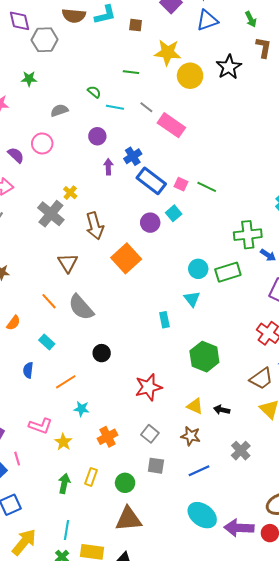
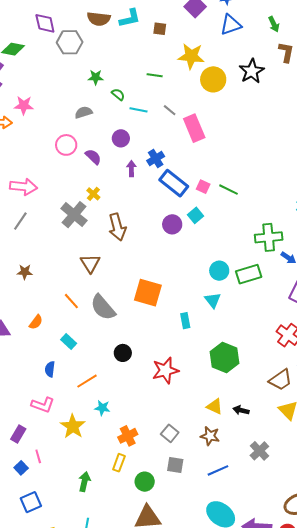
green star: (29, 79) -> (96, 77), moved
pink rectangle: (171, 125) -> (194, 128), turned 32
purple semicircle: (16, 155) -> (93, 157), moved
orange square: (126, 258) -> (148, 293), moved, turned -32
red star: (148, 387) -> (165, 370), moved
pink L-shape: (40, 426) -> (43, 405), moved
yellow star: (63, 442) -> (73, 426), moved, size x1.4
yellow rectangle: (91, 477) -> (119, 463), moved

